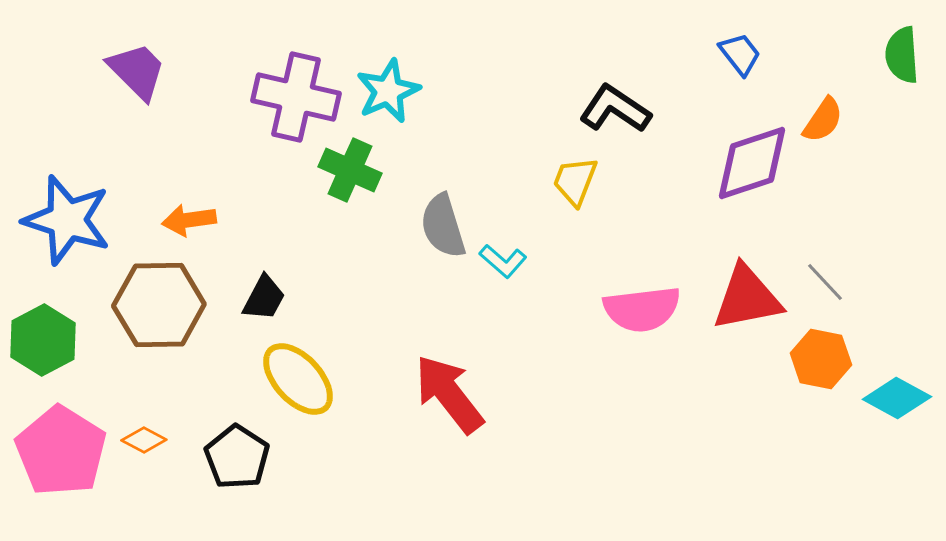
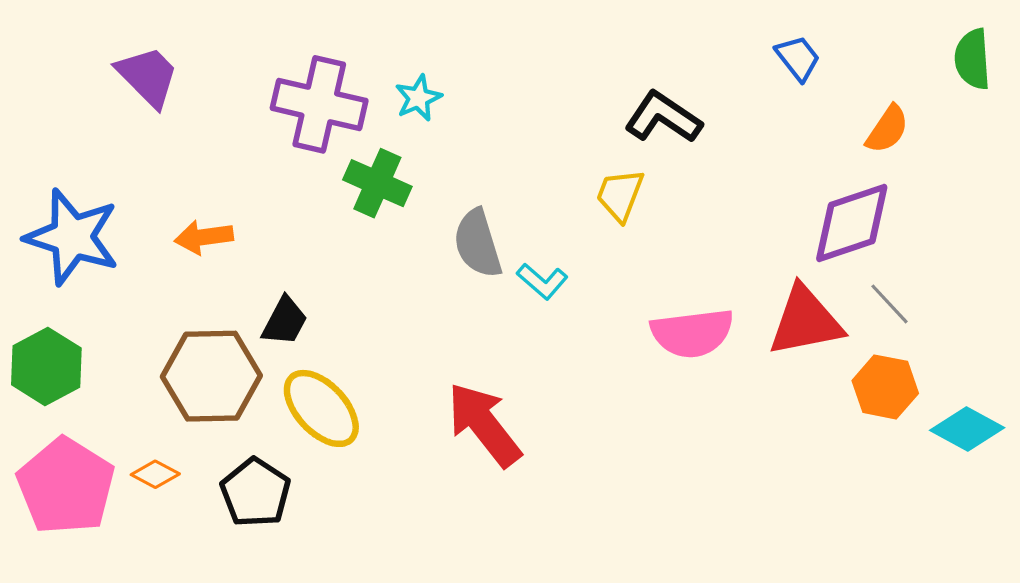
cyan star: (388, 91) -> (418, 98), size x0.7
purple diamond: (752, 163) -> (852, 223), moved
brown hexagon: (159, 305) -> (211, 376), moved

